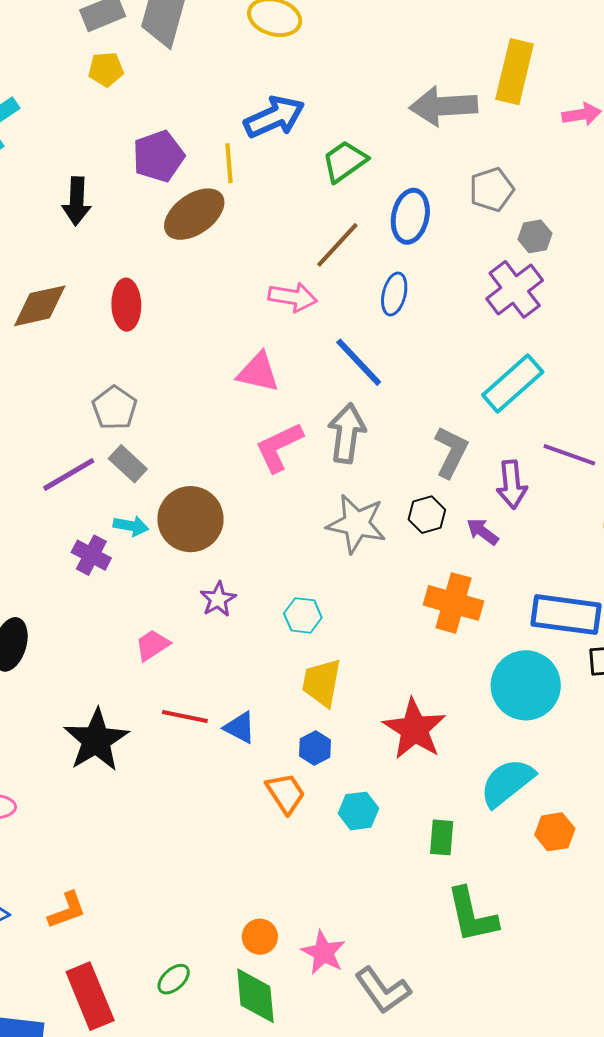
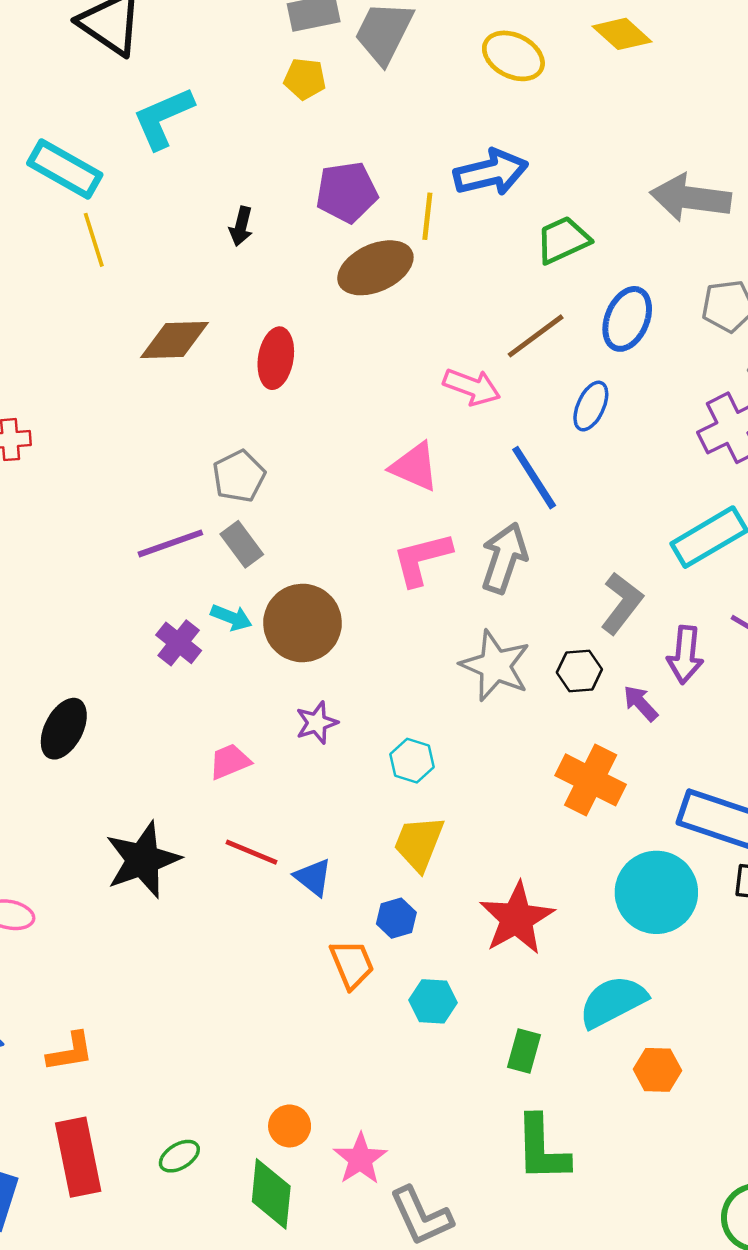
black arrow: (77, 201) -> (241, 226), size x0.7

